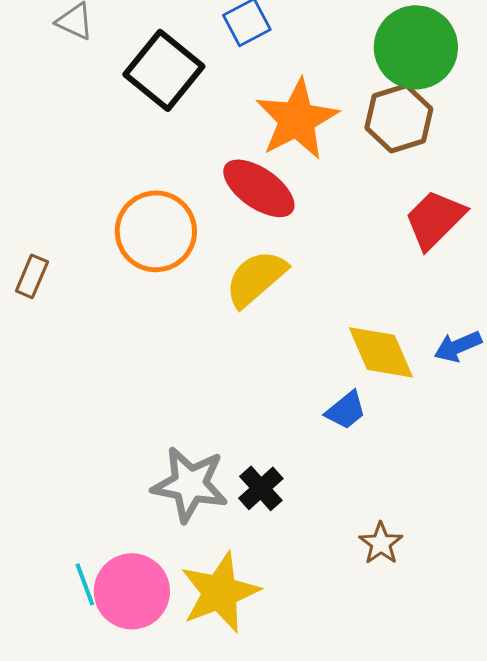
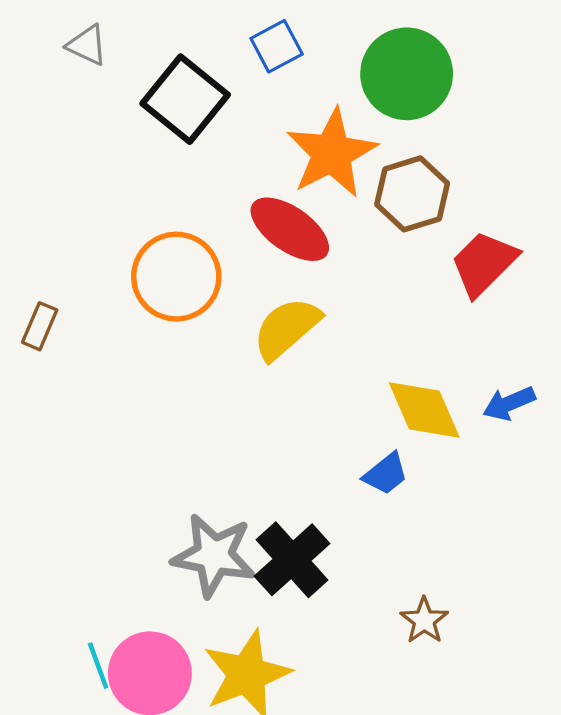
green circle: (416, 47) -> (407, 74), moved
brown hexagon: (399, 118) -> (412, 194), moved
black cross: (261, 488) -> (292, 560), size x1.5

